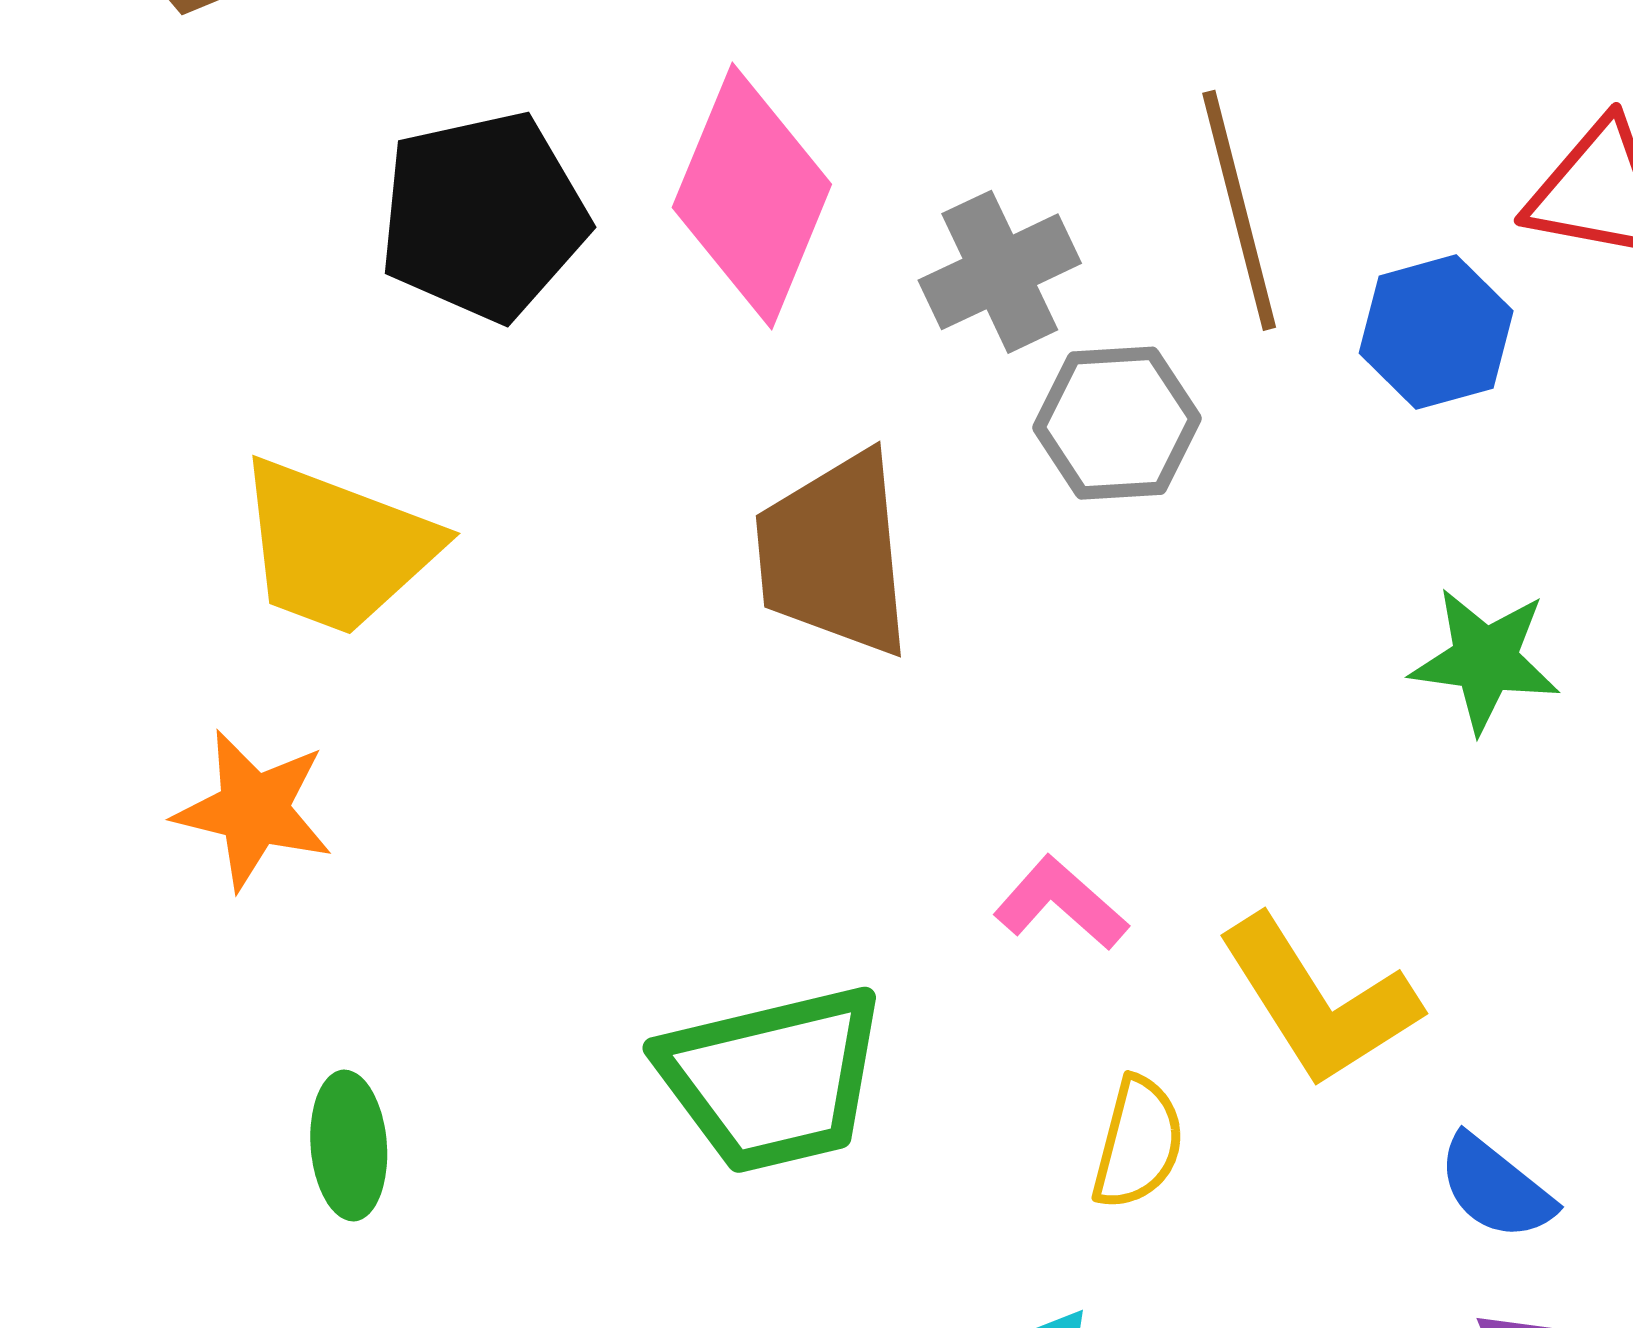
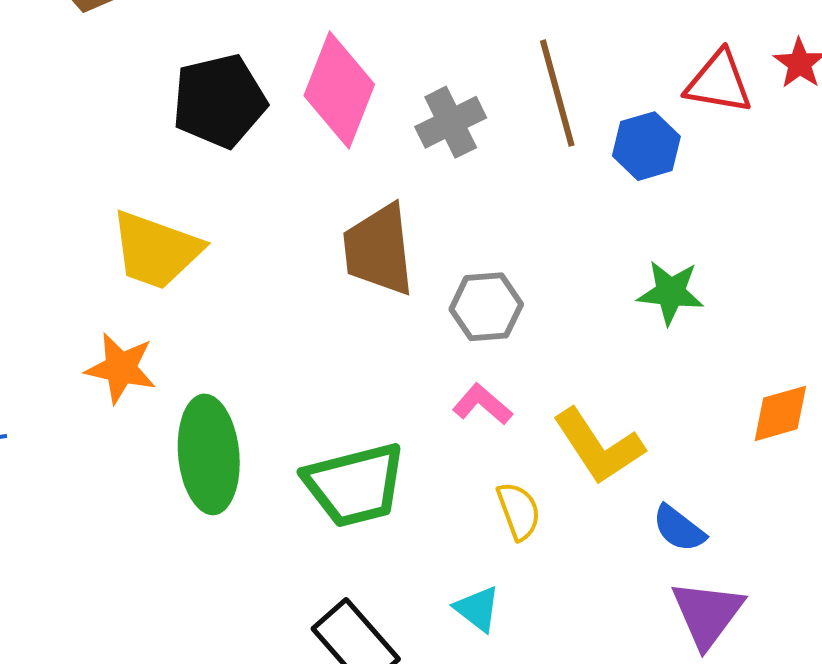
gray hexagon: (1117, 423) -> (486, 307), moved
yellow semicircle: (1138, 1143) -> (519, 511), turned -34
green ellipse: (349, 1146) -> (209, 454), moved, size x1.8

